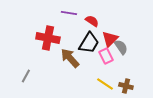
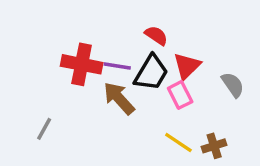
purple line: (69, 13) -> (117, 66), moved
gray semicircle: (121, 47) -> (233, 85), moved
brown cross: (126, 86) -> (214, 146), turned -32

